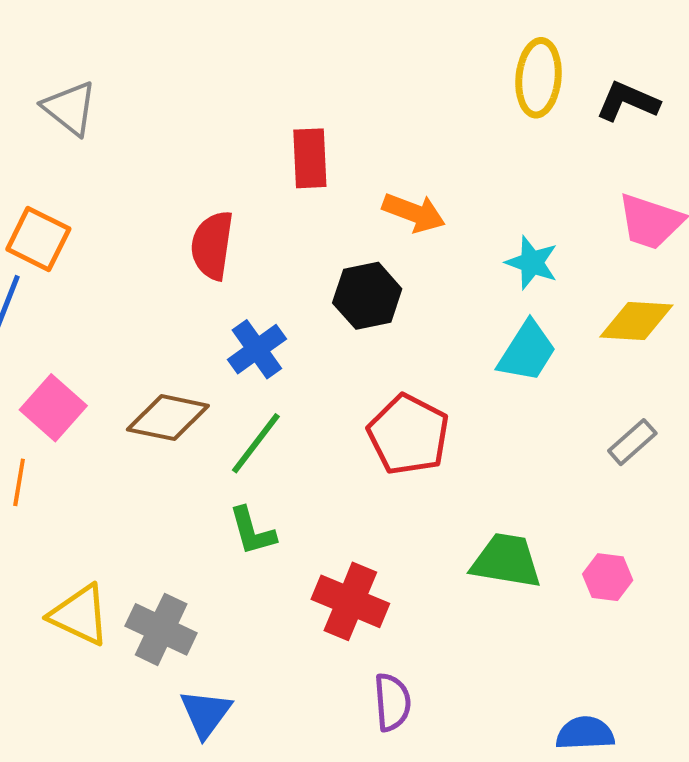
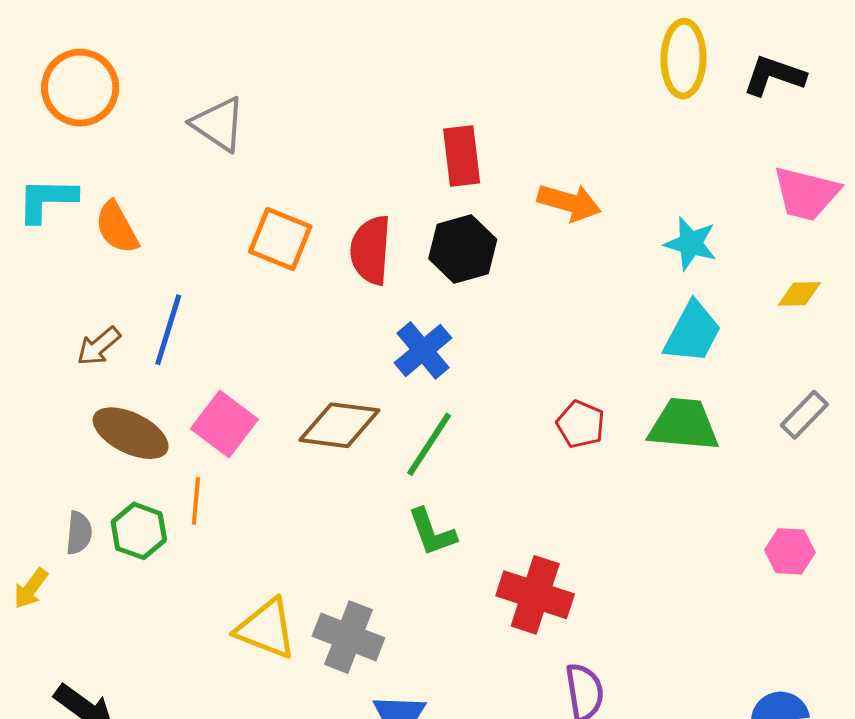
orange square: (38, 239) -> (280, 239), moved
black hexagon: (367, 296) -> (463, 249), moved
yellow diamond: (636, 321) -> (799, 294), size x0.6
red pentagon: (408, 435) -> (581, 424), size x0.6
green trapezoid: (506, 561) -> (684, 425), moved

